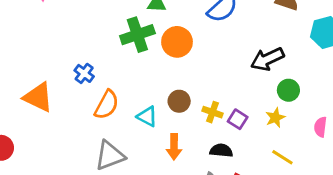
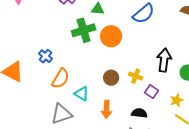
black arrow: (267, 59) -> (164, 60), moved, turned 120
yellow cross: (212, 112) -> (136, 76), moved
cyan triangle: (147, 116) -> (82, 94), moved
yellow star: (275, 118) -> (177, 100), moved

